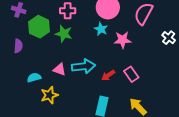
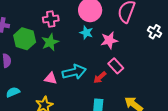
green star: (64, 34) -> (50, 42), turned -30
pink rectangle: (131, 74) -> (116, 66), moved
cyan semicircle: (34, 78) -> (13, 92), moved

